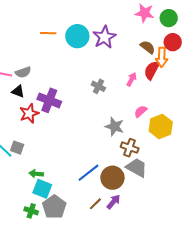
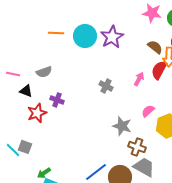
gray semicircle: (23, 72) -> (44, 72), moved
purple cross: (49, 100) -> (57, 100), size x0.6
green arrow: (36, 174) -> (44, 173), turned -40

